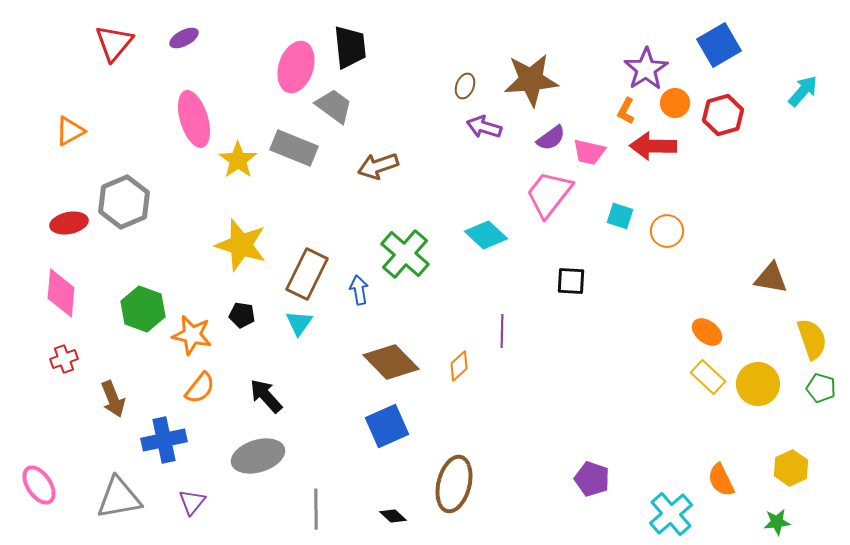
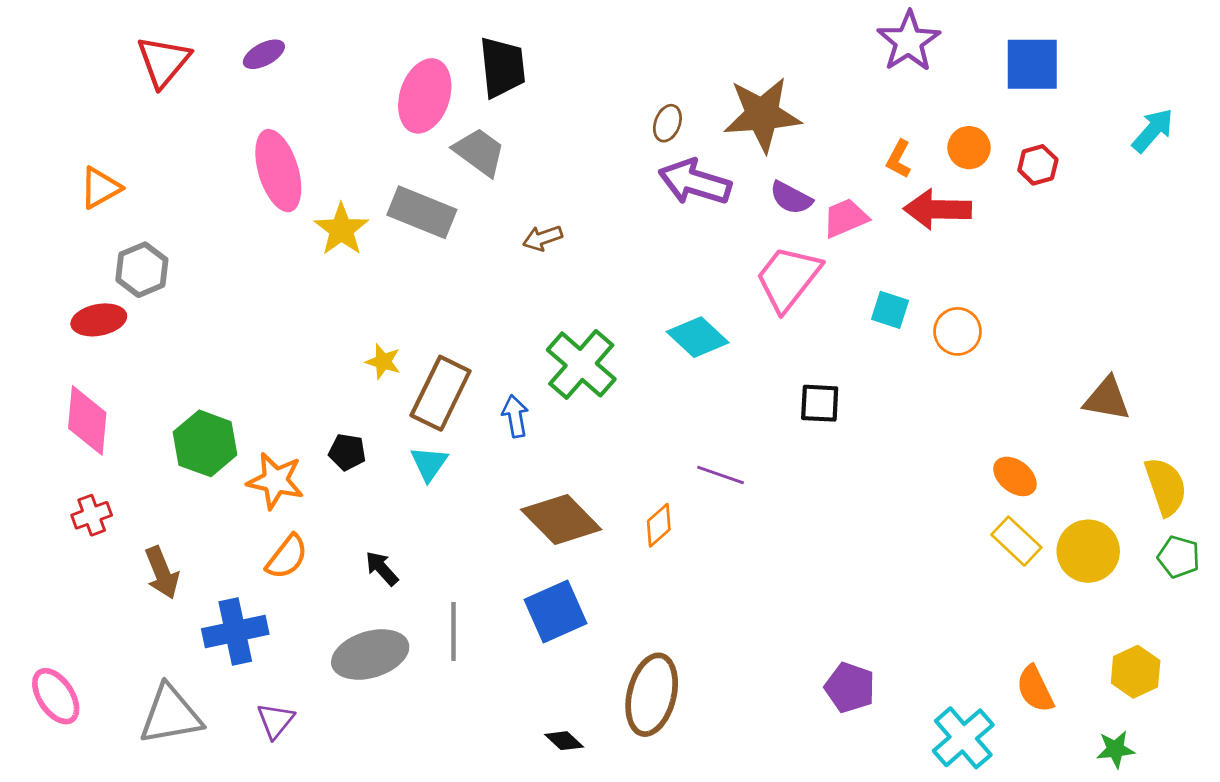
blue square: (719, 45) -> (1032, 64), turned 30
purple star: (646, 69) -> (909, 41), moved
red hexagon: (723, 115) -> (1038, 165), size x0.7
purple arrow: (484, 127) -> (695, 182), size x1.4
purple semicircle: (551, 138) -> (791, 198), turned 64
pink trapezoid: (589, 152) -> (846, 218), turned 144
brown arrow: (378, 166) -> (543, 238), size x0.7
gray hexagon: (124, 202) -> (142, 270), moved, size x0.7
yellow star: (241, 245) -> (383, 362), moved, size x0.5
purple line: (502, 331) -> (721, 475), turned -72
black arrow: (266, 396) -> (382, 568), size x0.7
gray line: (316, 509) -> (453, 632), moved

